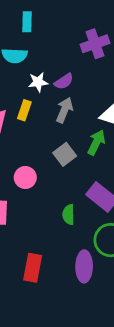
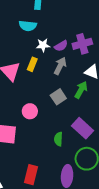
purple cross: (95, 44) -> (82, 44), moved

